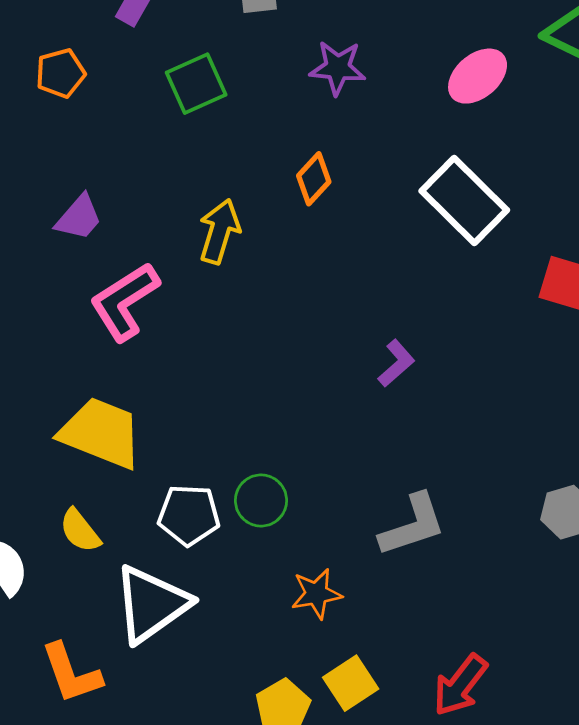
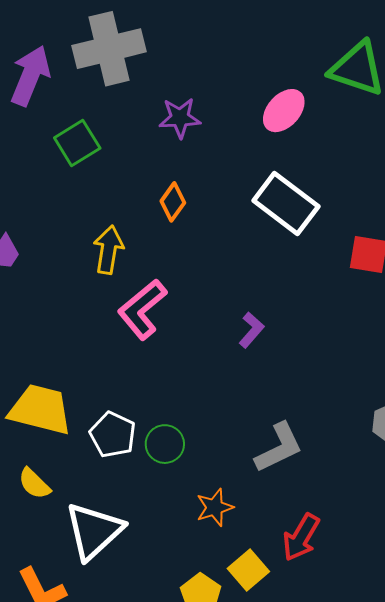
pink L-shape: (124, 302) -> (142, 309), moved
white pentagon: (189, 515) -> (113, 435), moved, turned 30
red arrow: (460, 685) -> (301, 537), moved

